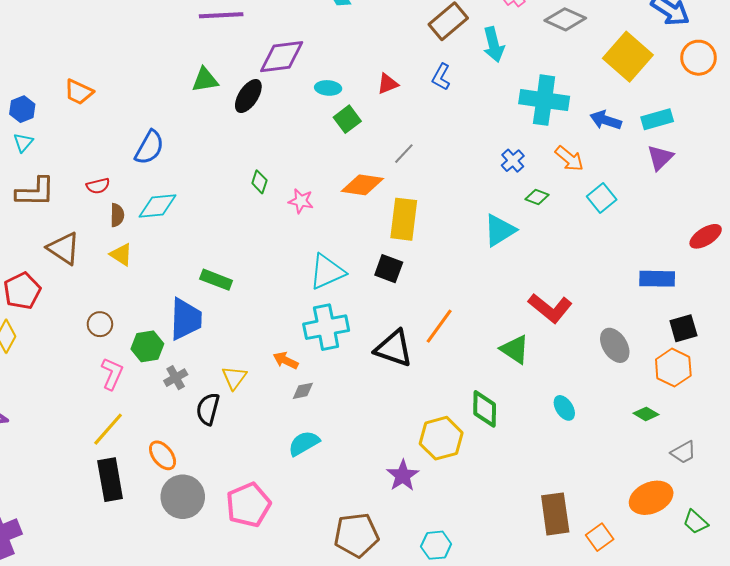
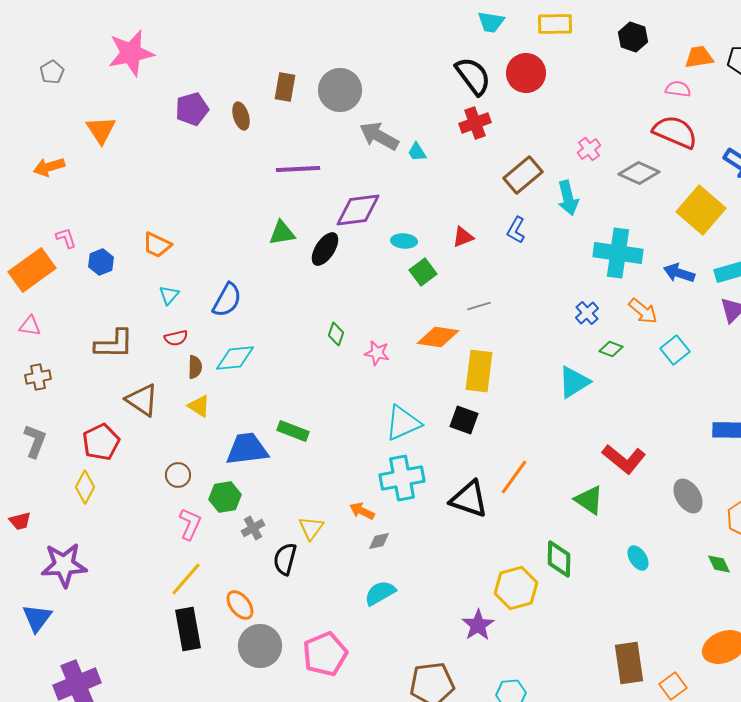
cyan triangle: (23, 142) -> (169, 295), moved
gray line: (404, 154) -> (479, 306), turned 30
blue trapezoid: (186, 319) -> (247, 449), moved, turned -99
green diamond: (646, 414) -> (719, 564), turned 35

